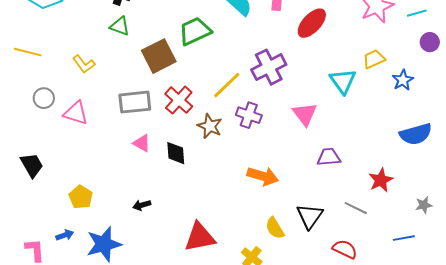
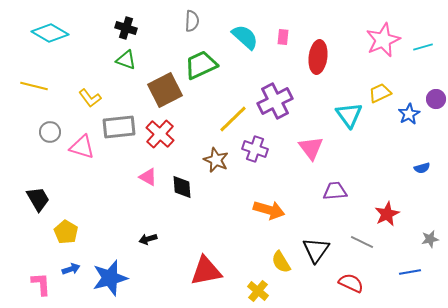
red ellipse: (312, 23) -> (318, 57), turned -36
purple circle: (430, 42) -> (436, 99), moved
red cross: (179, 100) -> (160, 134), moved
gray rectangle: (135, 102) -> (119, 127), moved
blue semicircle: (416, 134) -> (422, 168), size x0.5
yellow pentagon: (81, 197) -> (66, 232), moved

